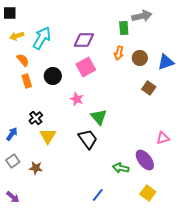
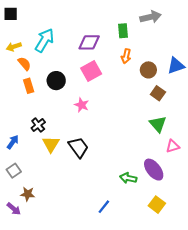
green rectangle: (124, 28) -> (123, 31), moved
yellow arrow: (17, 36) -> (14, 47), moved
brown circle: (140, 58) -> (148, 70), moved
green triangle: (99, 117) -> (158, 124), moved
black trapezoid: (88, 139) -> (78, 147), moved
brown star: (36, 168) -> (28, 194), moved

